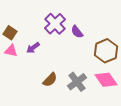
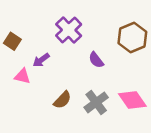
purple semicircle: (77, 32) -> (96, 60), moved
pink triangle: (11, 51) -> (22, 76), moved
brown hexagon: (106, 51) -> (132, 37), moved

